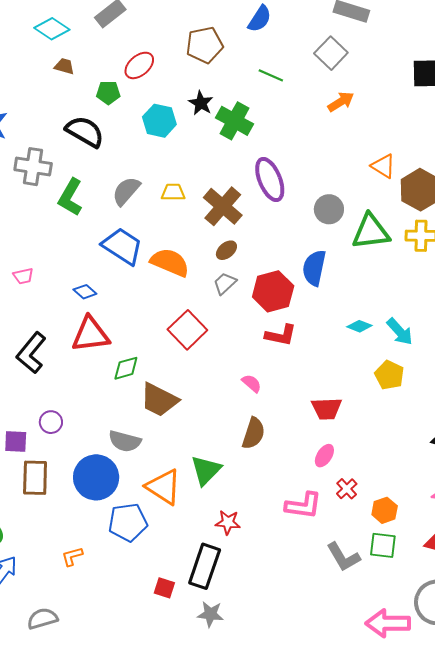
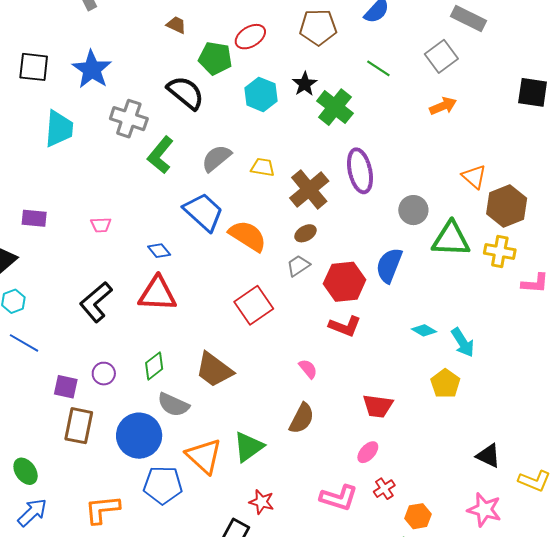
green pentagon: (108, 93) -> (215, 58), size x1.4
green diamond: (126, 368) -> (154, 366), moved, turned -32
orange L-shape: (72, 556) -> (102, 509), size x1.6

